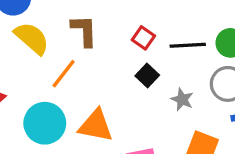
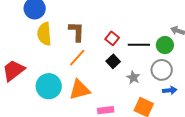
yellow semicircle: (32, 38) -> (44, 34), turned -140
orange line: (64, 74) -> (77, 58), moved
orange triangle: (96, 126) -> (80, 90), turned -30

